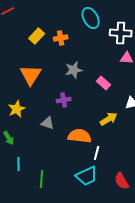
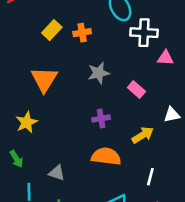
white cross: (121, 33) -> (144, 33), moved
purple cross: (64, 100) -> (101, 119), moved
gray triangle: (48, 123) -> (57, 173), moved
white line: (97, 153) -> (150, 177), moved

